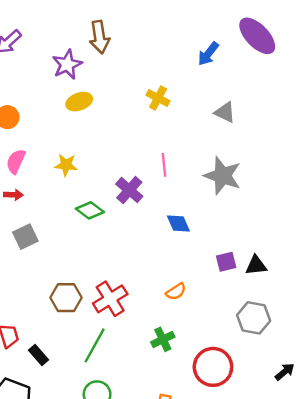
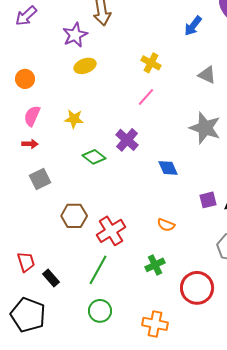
pink line: (164, 165) -> (146, 97), moved, turned 48
orange semicircle: (176, 292) -> (166, 225), turned 54
brown hexagon: (66, 298) -> (74, 216), moved

